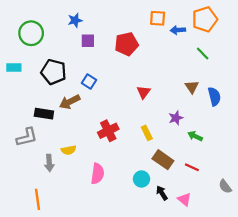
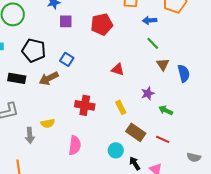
blue arrow: (178, 30) -> (150, 20), moved
green line: (203, 54) -> (153, 43), moved
red triangle: (144, 92) -> (118, 69), turned -48
black rectangle: (44, 114) -> (17, 78), moved
red cross: (108, 131) -> (85, 105), turned 36
gray semicircle: (225, 186) -> (194, 157), turned -40

